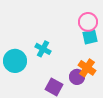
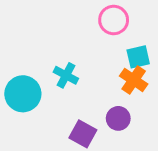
pink circle: (88, 22) -> (114, 20), moved
orange cross: (87, 68) -> (134, 80), moved

